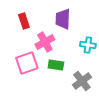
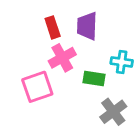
red rectangle: (24, 21) -> (53, 27), moved
green rectangle: (56, 65) -> (94, 79), moved

